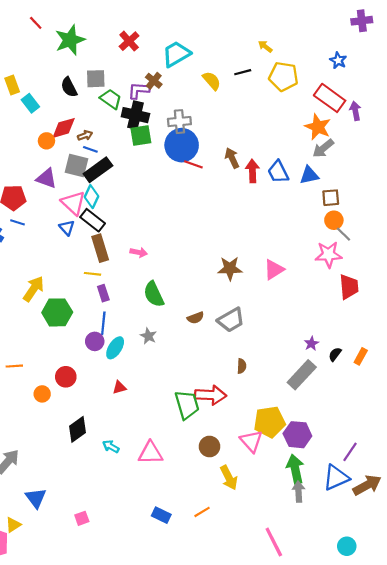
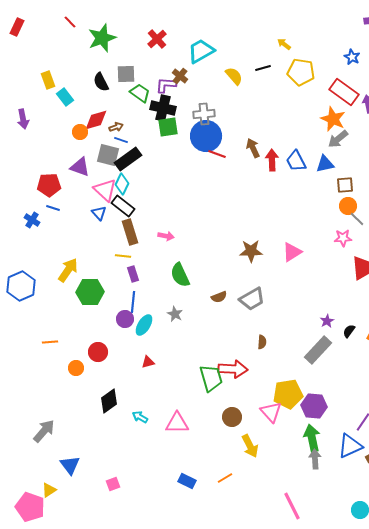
pink star: (329, 255) -> (343, 238), size x0.7

